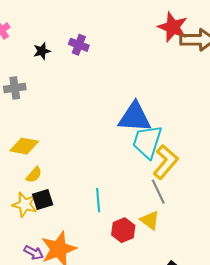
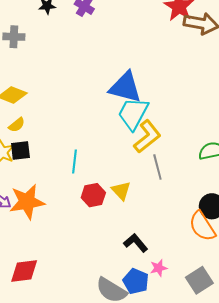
gray line: (158, 192) -> (157, 167), moved

